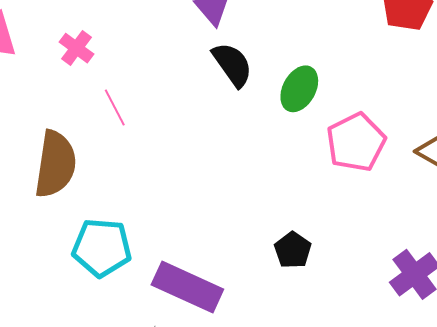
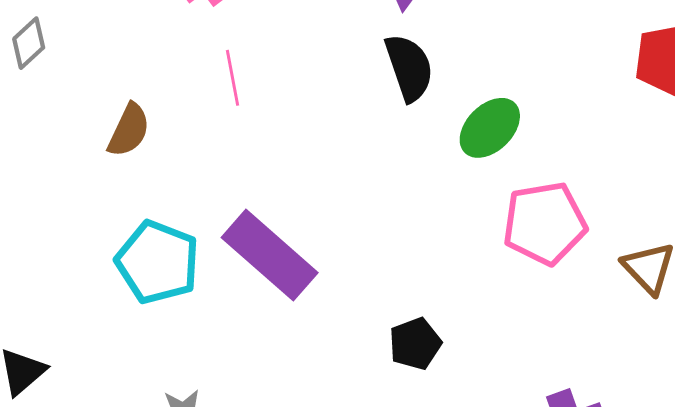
brown semicircle: (55, 164) -> (129, 130), size x0.6
purple rectangle: (187, 287) -> (270, 255), moved

